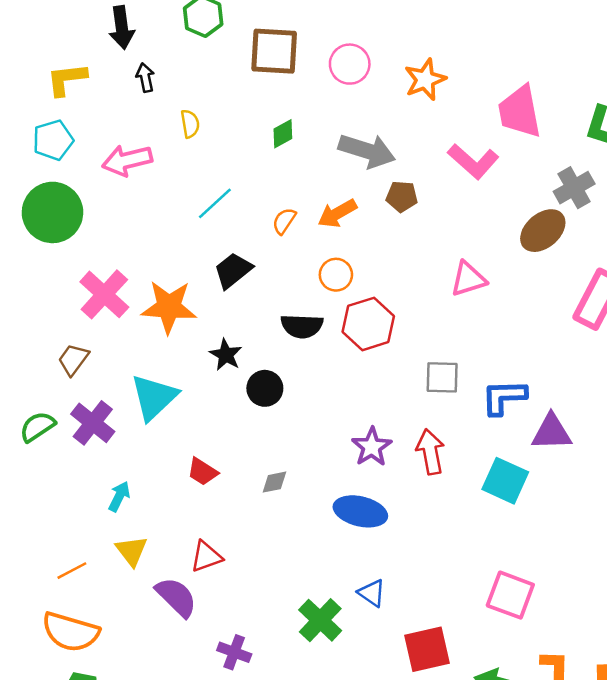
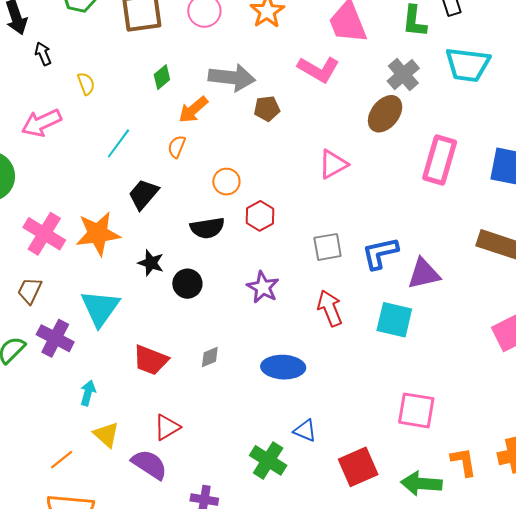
orange arrow: (337, 213) -> (193, 110), moved
red hexagon: (368, 324) -> (260, 216), size x0.7
purple star: (372, 447) -> (263, 287), moved
red trapezoid: (202, 472) -> (151, 360), size x1.4

